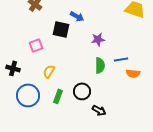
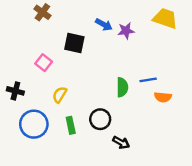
blue arrow: (77, 16) -> (104, 25), moved
purple star: (98, 39) -> (126, 31), moved
pink square: (36, 45) -> (44, 63), turned -32
green rectangle: (58, 96) -> (71, 125), turned -32

